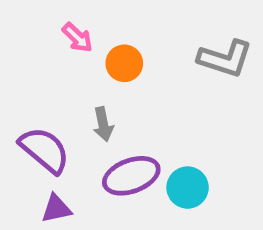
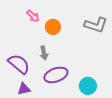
cyan circle: (188, 188) -> (88, 86), moved

